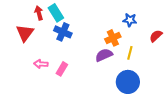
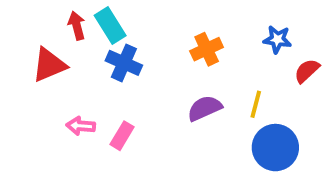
blue star: (130, 20) -> (277, 39), moved
red triangle: (25, 33) -> (49, 65), turned 30
orange cross: (113, 38) -> (207, 49), moved
blue circle: (128, 82) -> (275, 148), moved

